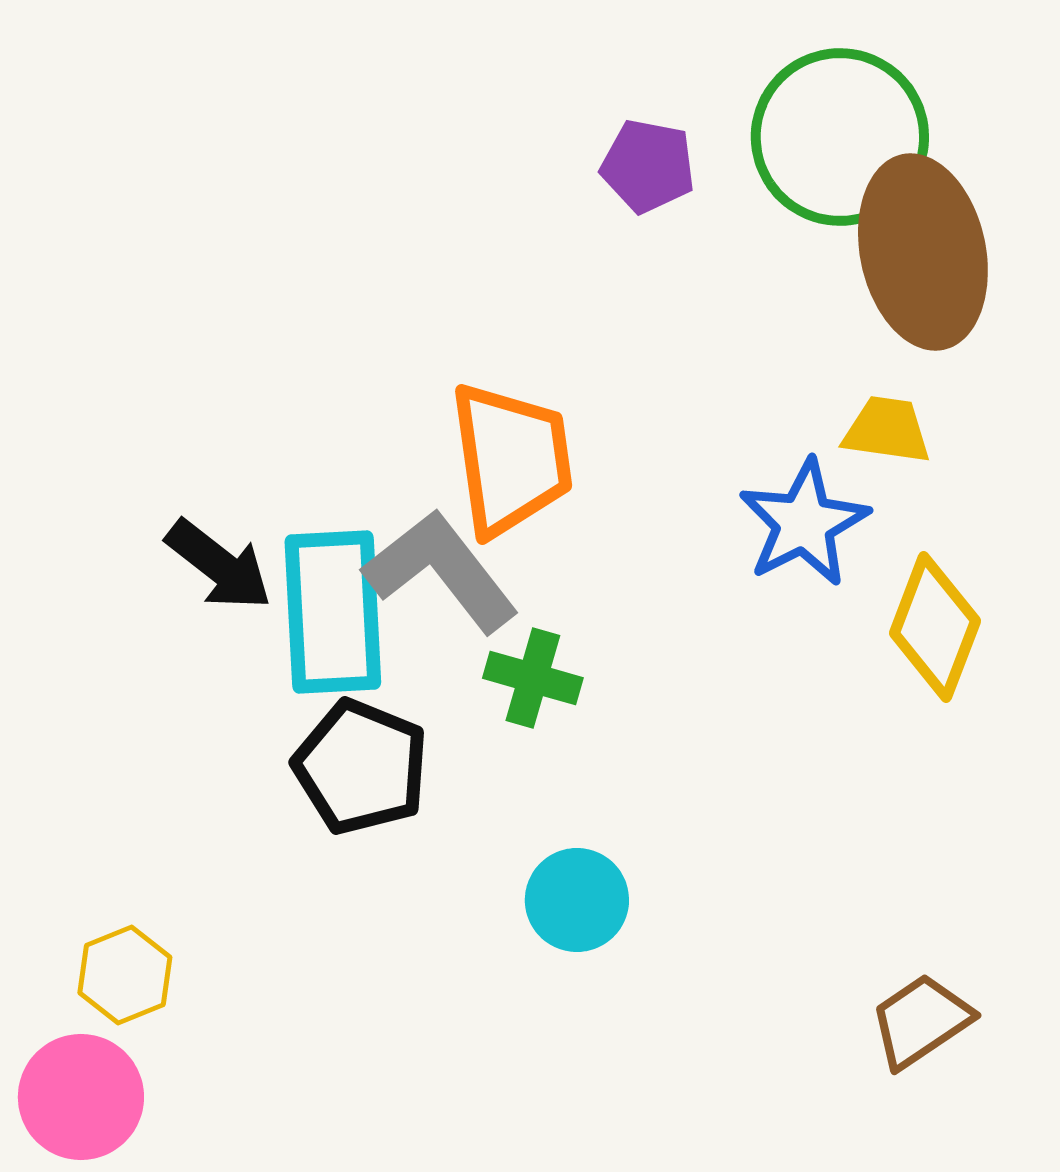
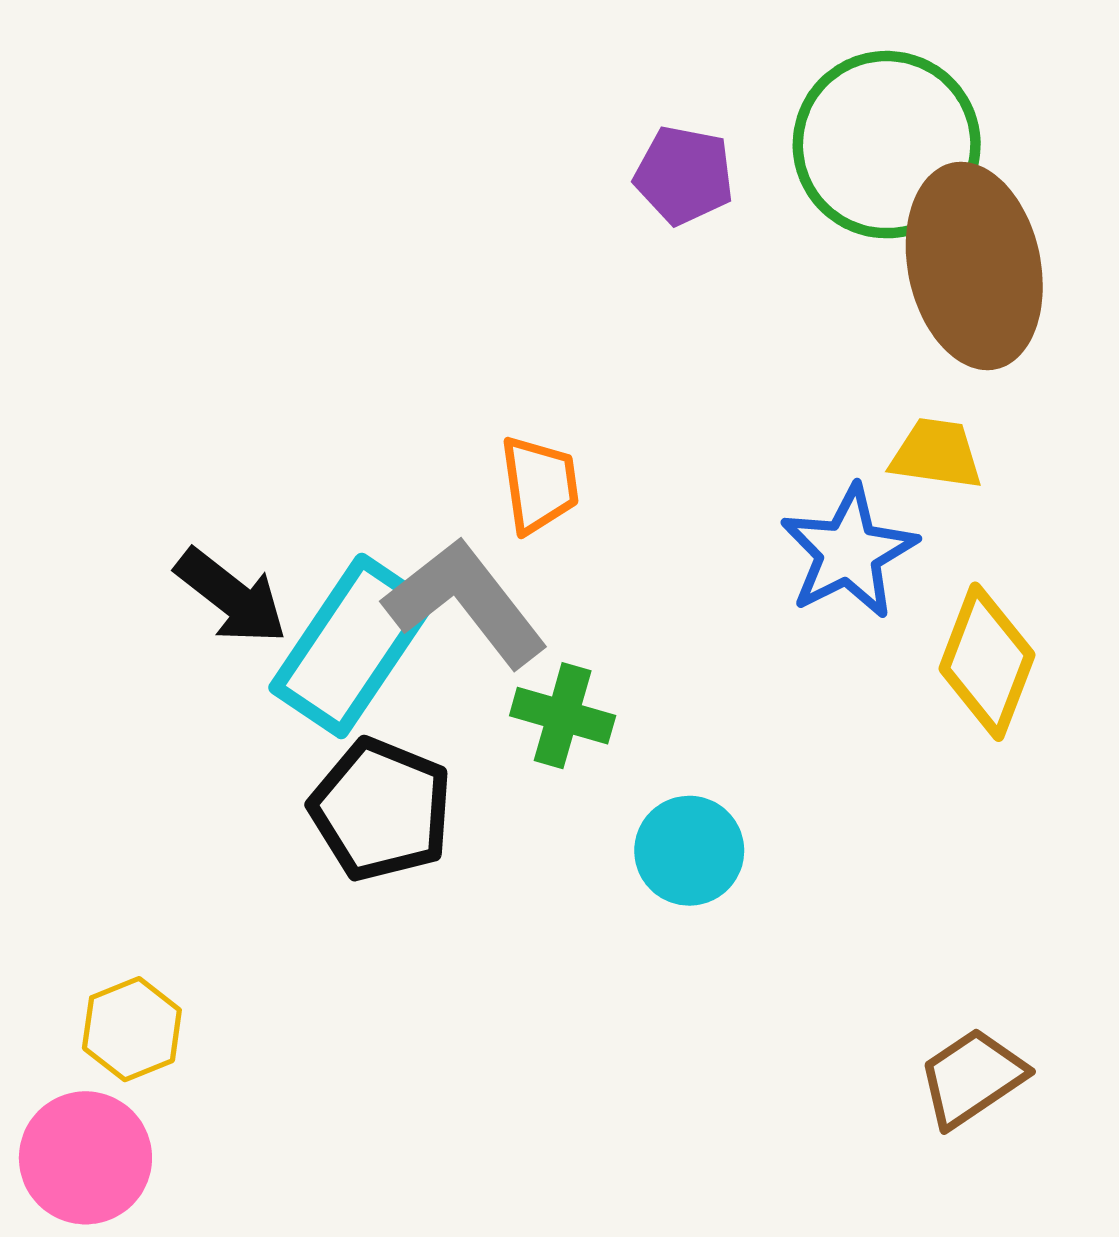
orange trapezoid: (511, 459) -> (539, 484), size x0.6
cyan rectangle: (333, 612) -> (351, 646), turned 37
cyan circle: (577, 900) -> (689, 851), moved

